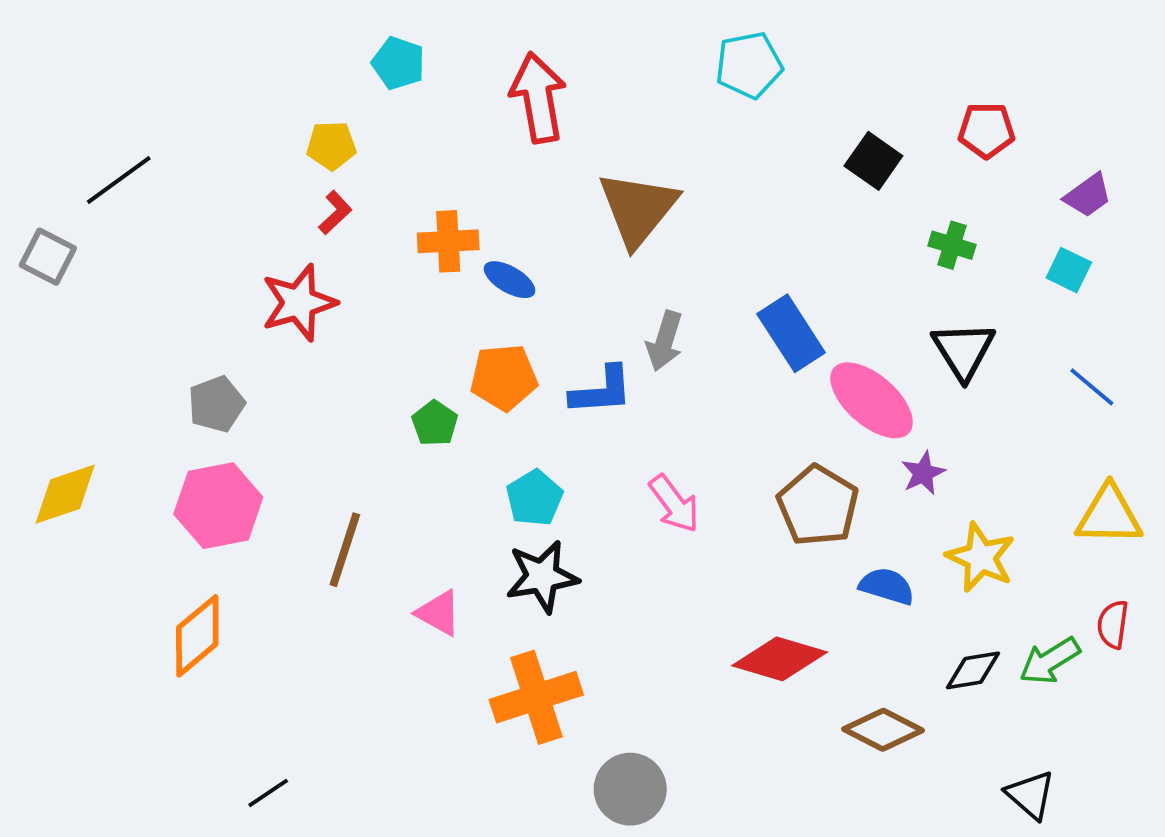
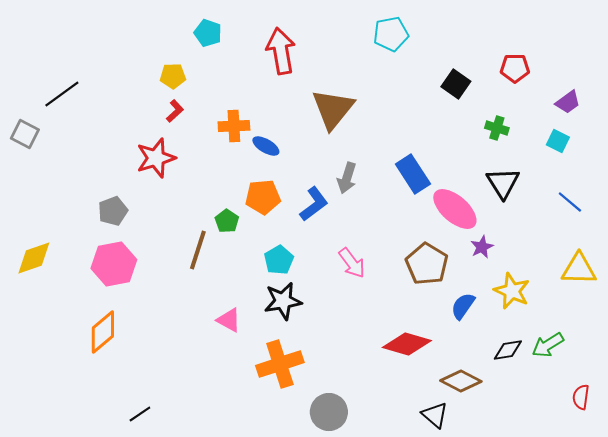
blue L-shape: (601, 391) -> (314, 204), turned -33
brown line: (345, 550) -> (198, 250), moved
blue semicircle: (887, 586) -> (463, 306), turned -72
red semicircle: (1113, 624) -> (581, 397), moved
black triangle: (1030, 795) -> (435, 415), moved

